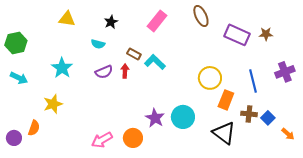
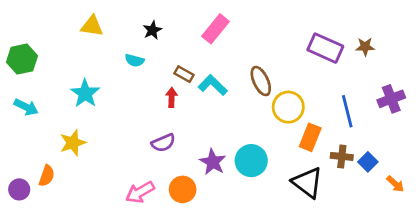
brown ellipse: (201, 16) -> (261, 81), moved
purple semicircle: (104, 72) -> (163, 143), moved

